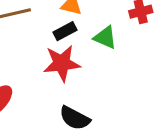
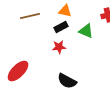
red star: (62, 63) -> (59, 47), size x0.6

